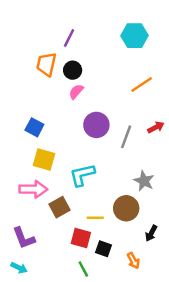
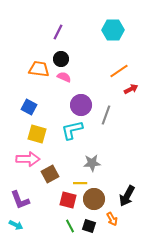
orange trapezoid: (46, 64) -> (39, 69), moved, turned 85
pink semicircle: (76, 92) -> (64, 77), turned 72
red arrow: (156, 127) -> (131, 89), moved
cyan L-shape: (82, 175) -> (72, 130), moved
gray star: (144, 181) -> (92, 163), moved, turned -30
brown circle: (126, 208) -> (94, 199), moved
black arrow: (151, 233) -> (127, 196), size x1.5
black square: (104, 249) -> (89, 226), moved

